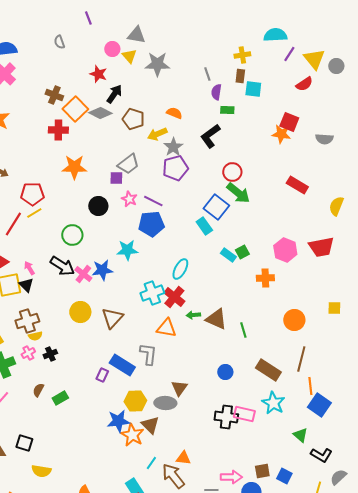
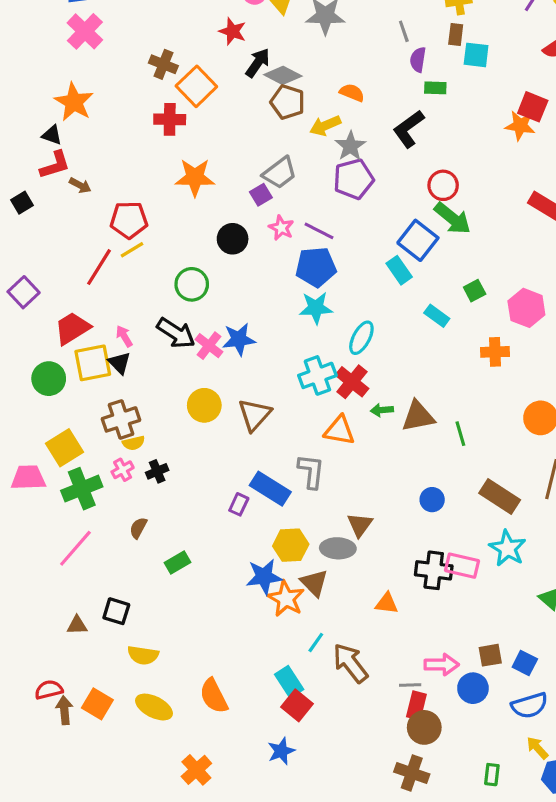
gray diamond: (100, 113) -> (283, 75), moved
purple square: (116, 178) -> (261, 195), turned -32
cyan star: (127, 250) -> (316, 308), moved
green square: (242, 252) -> (475, 291), moved
brown triangle: (216, 319) -> (418, 416), turned -35
green rectangle: (60, 398) -> (178, 562), moved
orange triangle: (183, 458) -> (387, 603), moved

